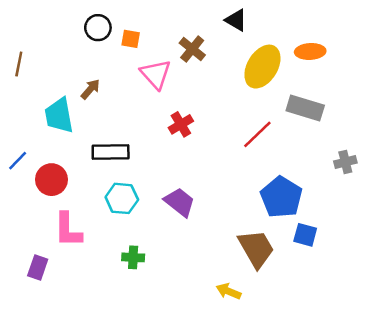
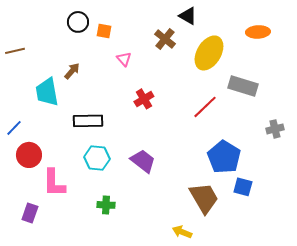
brown cross: (192, 49) -> (165, 39), moved
orange ellipse: (310, 51) -> (258, 32), moved
brown line: (19, 64) -> (15, 51), turned 66
pink triangle: (156, 74) -> (124, 59), size x0.6
red circle: (51, 180) -> (29, 155), moved

